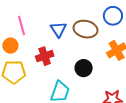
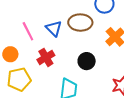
pink line: (22, 26) -> (28, 31), moved

